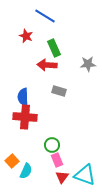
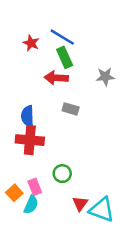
blue line: (45, 16) -> (62, 37), moved
pink rectangle: (57, 160) -> (35, 187), moved
red triangle: (62, 177) -> (80, 204), moved

